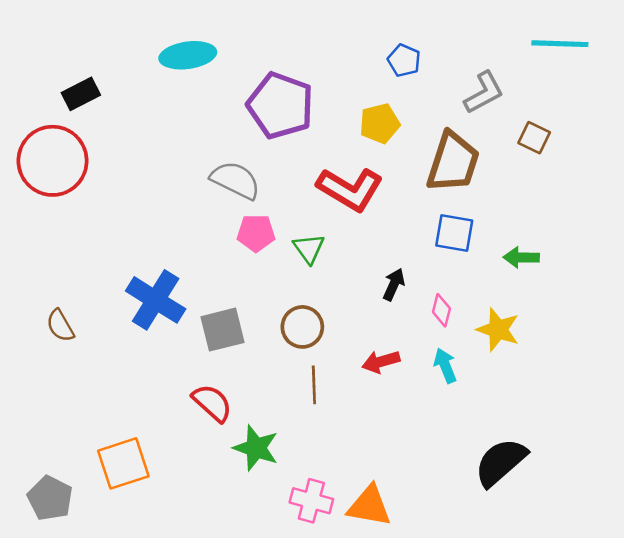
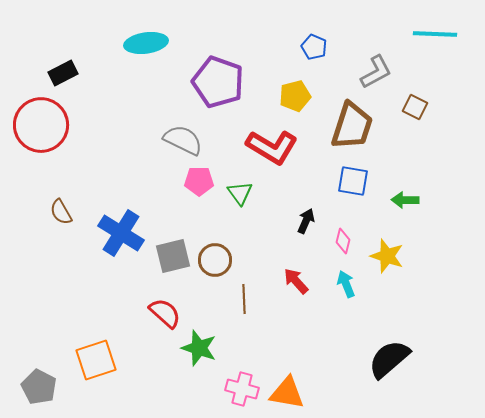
brown semicircle: (60, 326) -> (61, 212), moved
brown circle: (302, 327) -> (215, 260), moved
red arrow: (381, 362) -> (296, 281), turned 64

